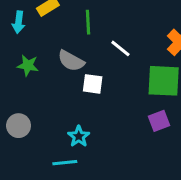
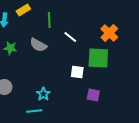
white square: (93, 84) -> (77, 72), moved
purple square: (159, 121) -> (93, 95), moved, turned 32

